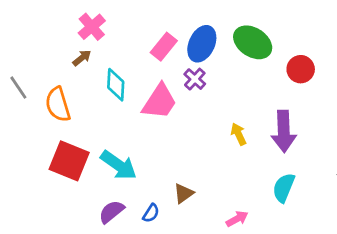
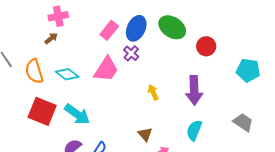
pink cross: (92, 27) -> (58, 16), turned 30
cyan diamond: (116, 85) -> (67, 74), moved, turned -55
yellow arrow: (239, 134) -> (153, 92), moved
brown triangle: (183, 193) -> (145, 134), moved, turned -35

